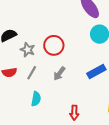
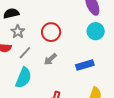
gray star: (28, 50) -> (18, 32), moved
cyan semicircle: (36, 99) -> (24, 78), size x1.5

